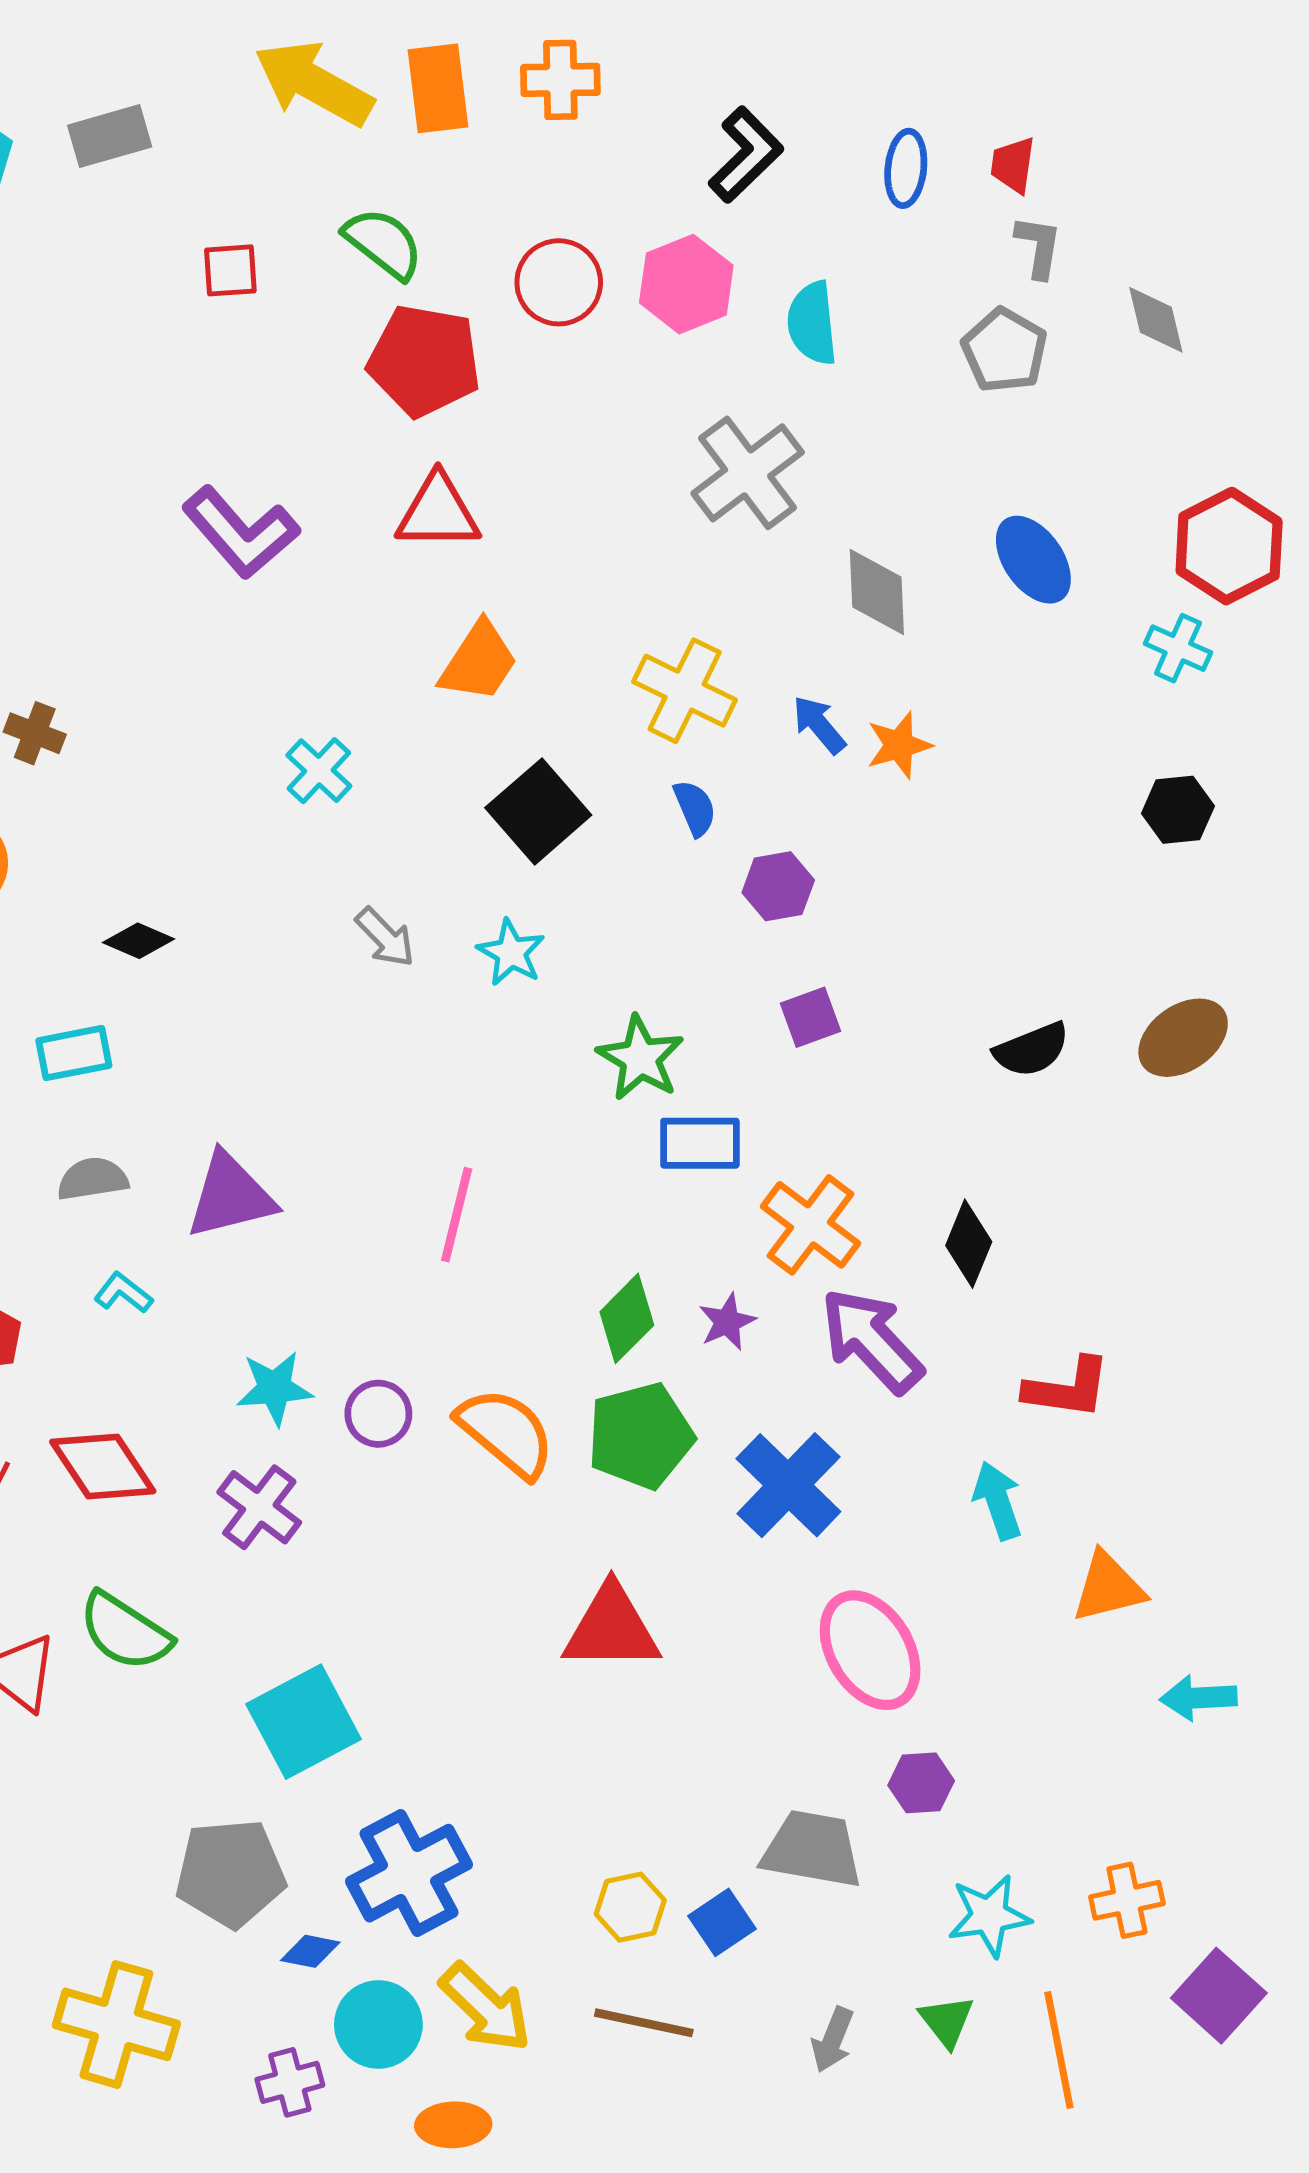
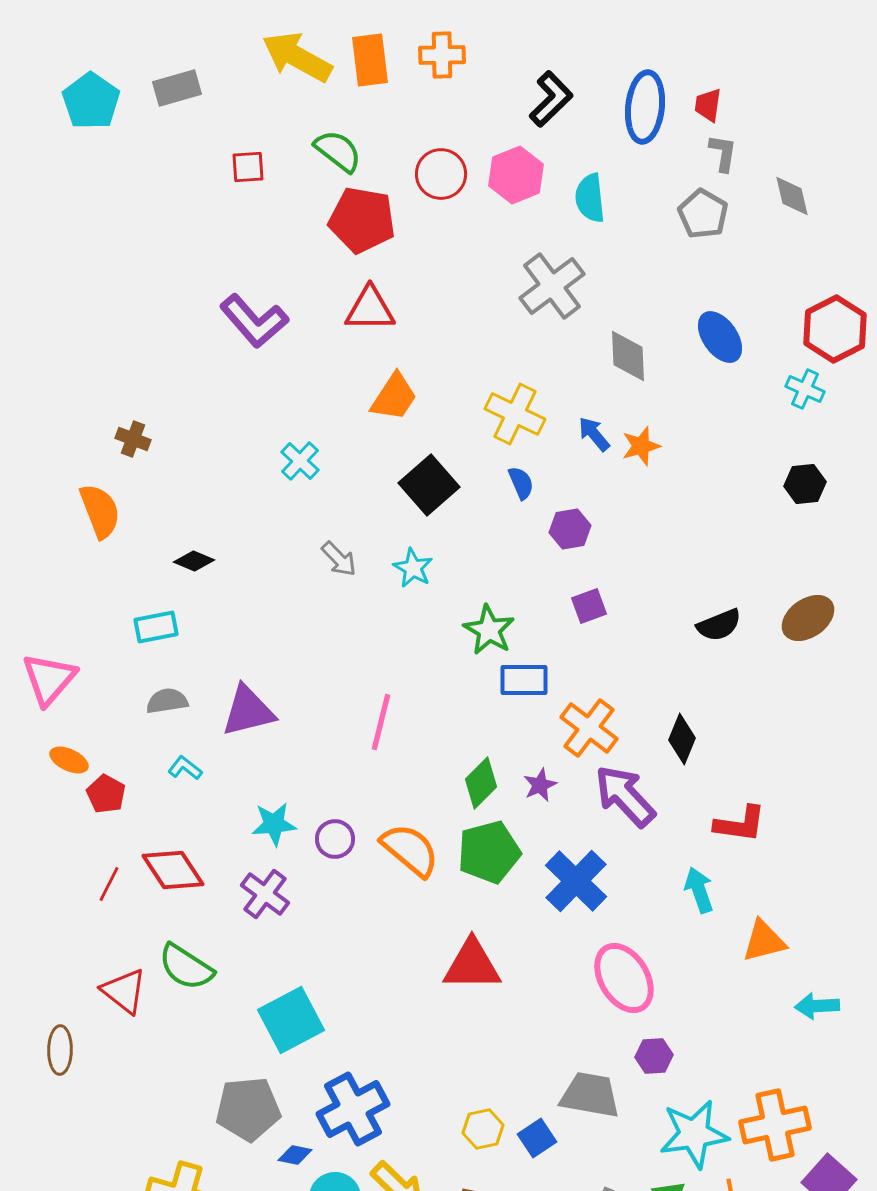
blue ellipse: (906, 168) -> (645, 107), size x1.6
orange cross: (1127, 1900) -> (775, 1125), size x1.6
cyan star: (989, 1916) -> (694, 1134), size x1.4

